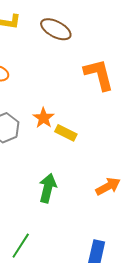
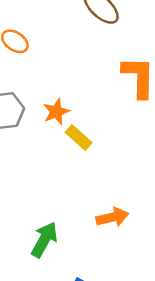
green arrow: (48, 188) -> (44, 240), moved

